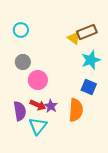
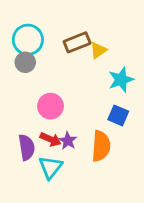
cyan circle: (21, 30) -> (28, 40), size x1.5
brown rectangle: (87, 32) -> (77, 42), moved
yellow triangle: (74, 38) -> (98, 50), turned 48
gray circle: (23, 62) -> (25, 62), moved

